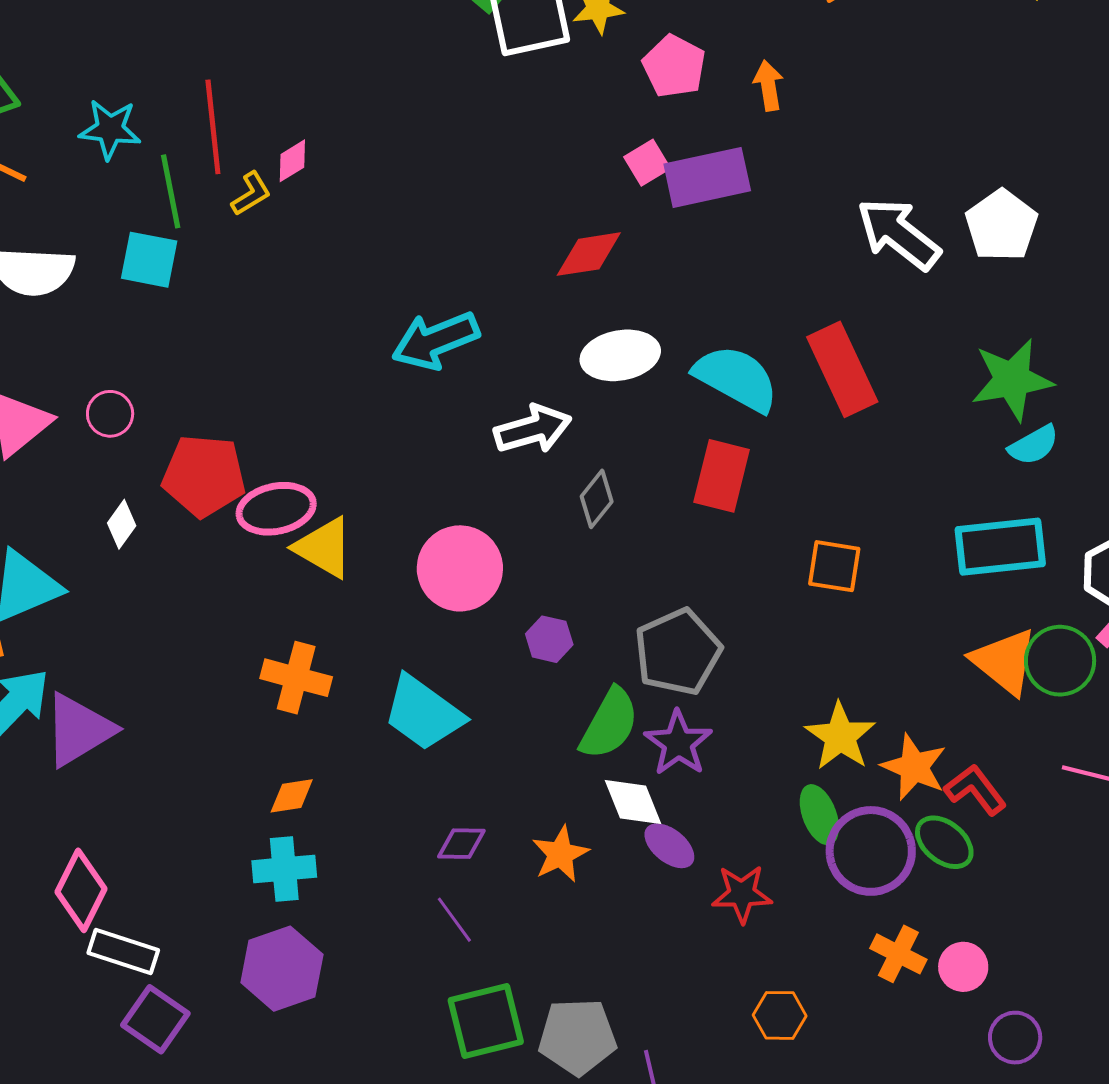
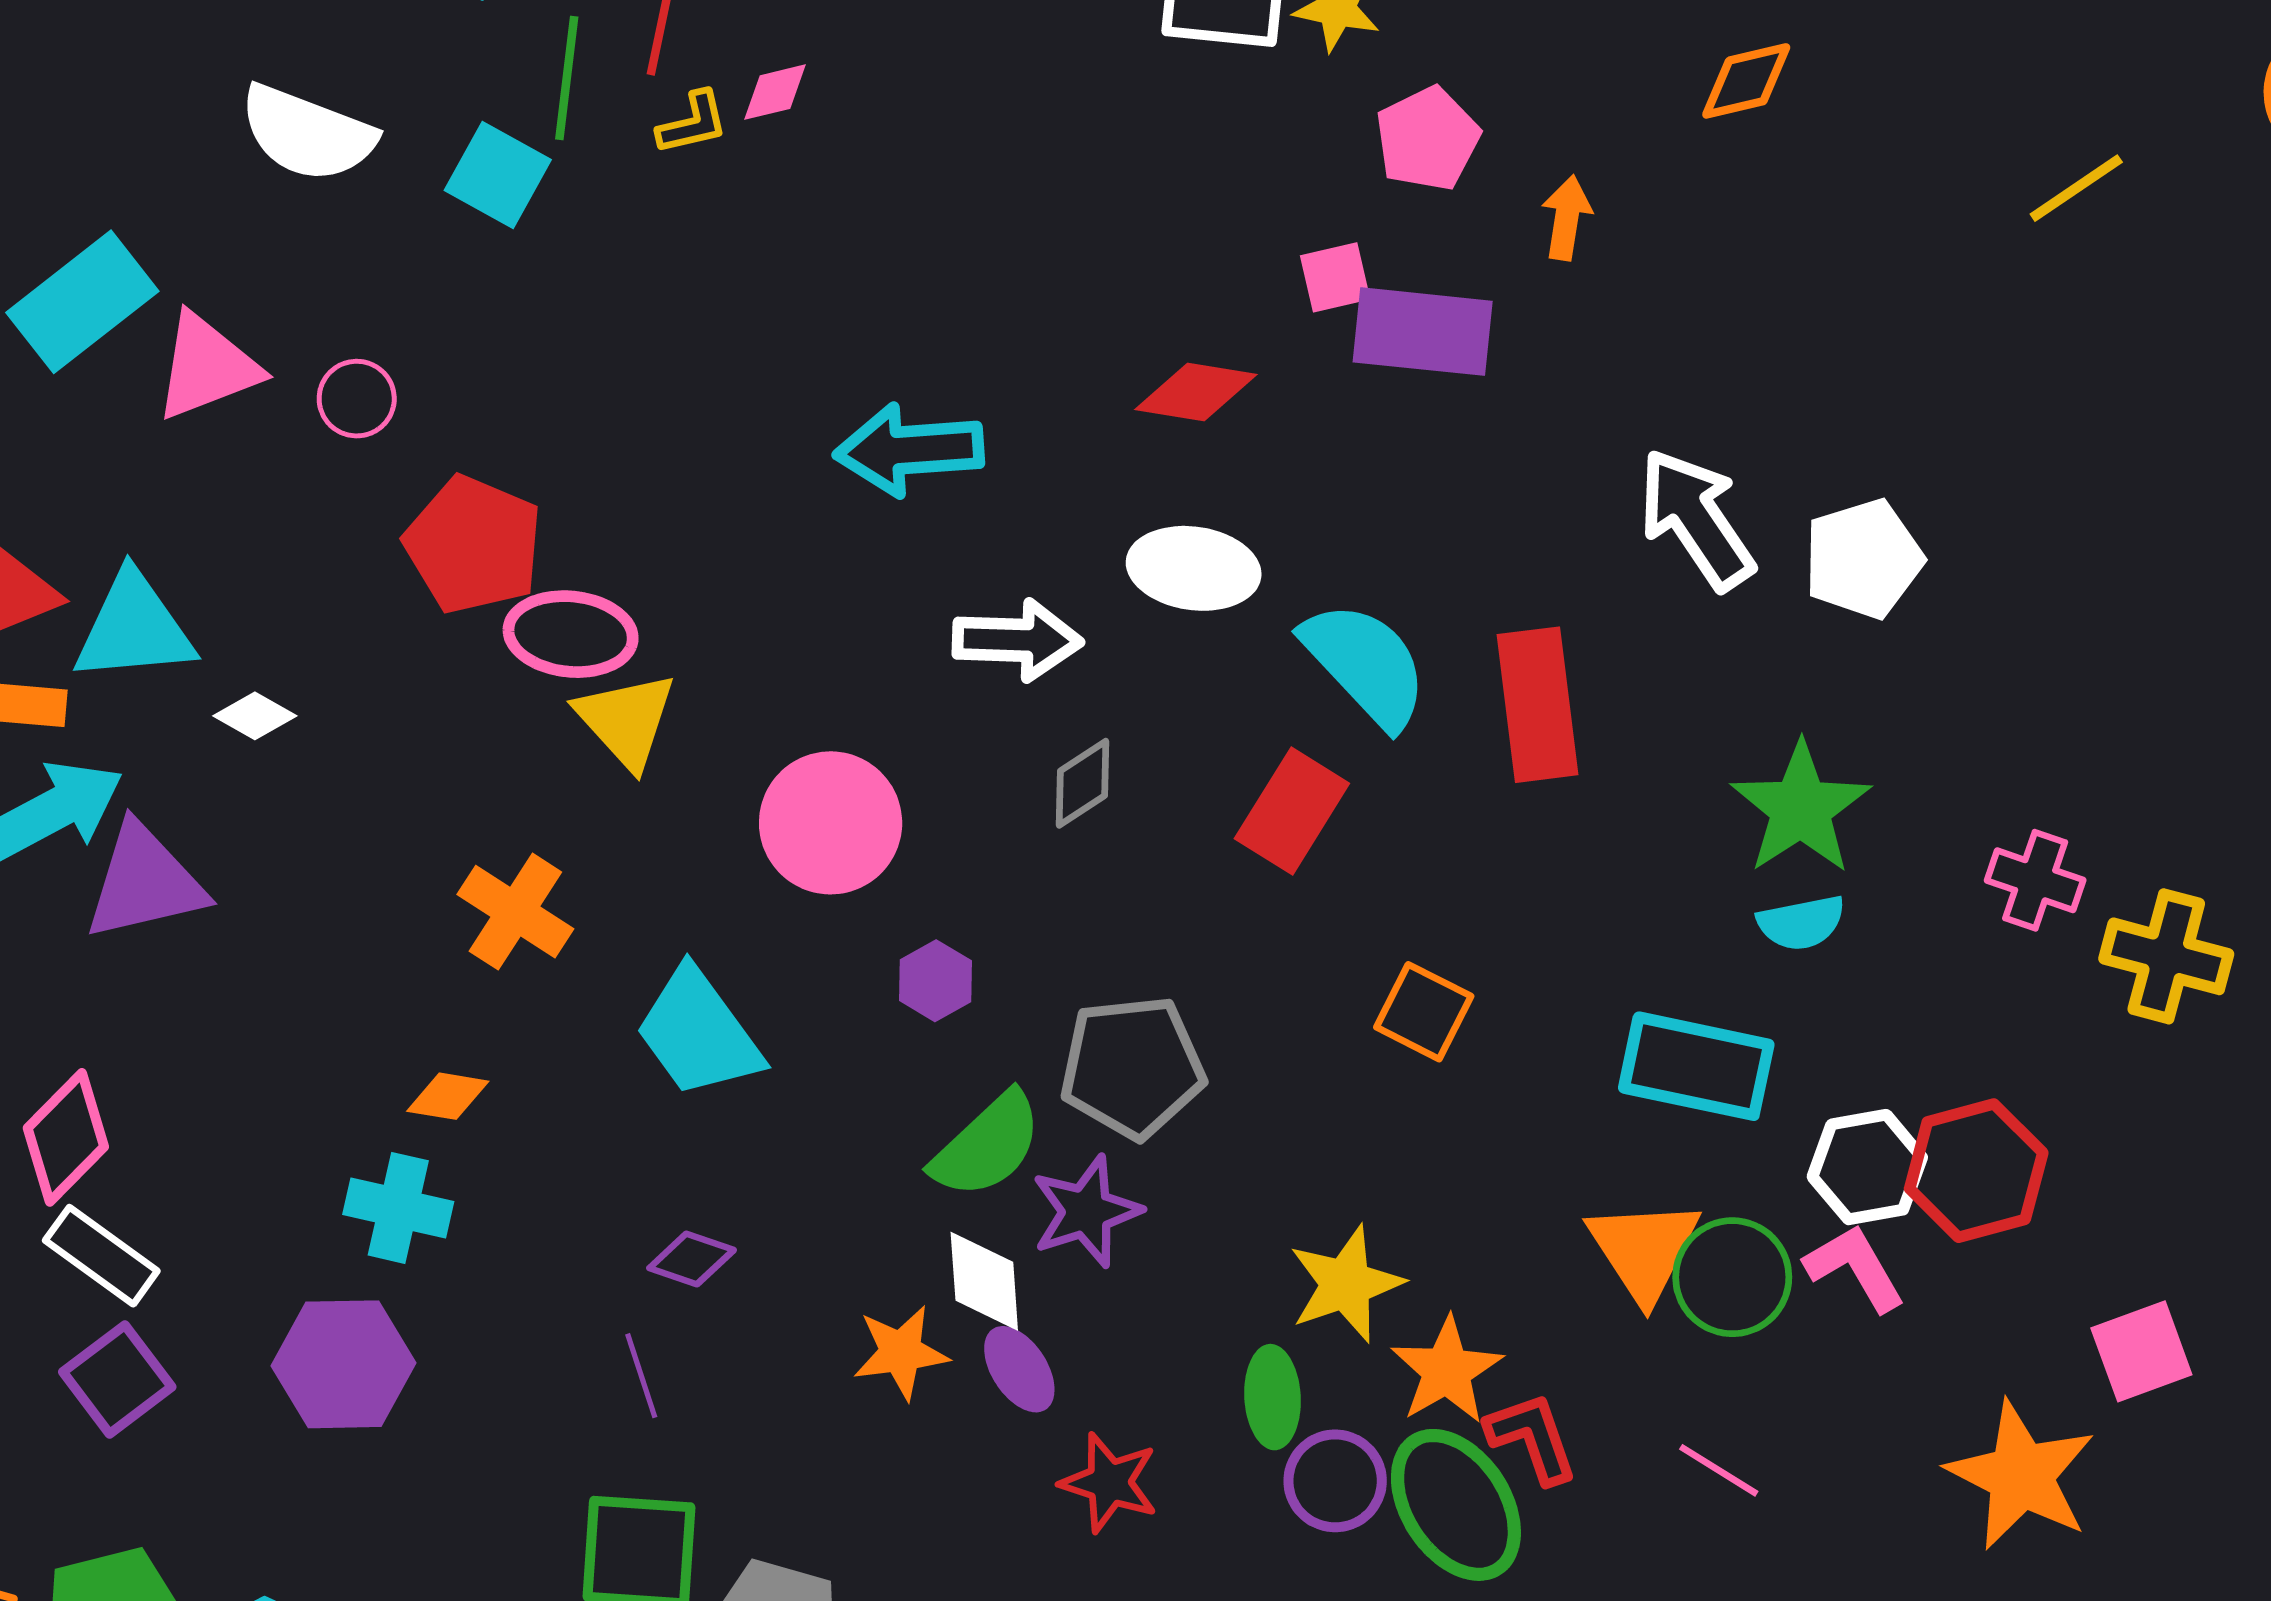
green star: (1012, 380) -> (1801, 808), turned 30
white diamond: (122, 524) -> (255, 716), moved, turned 66
green ellipse: (944, 842) -> (1456, 1505), size x1.5
purple circle: (871, 851) -> (1335, 1481), size x0.7
orange star: (560, 854) -> (901, 1352), moved

